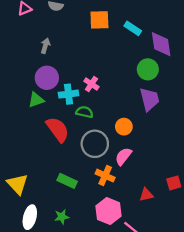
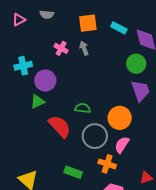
gray arrow: (45, 46) -> (84, 48), moved, turned -32
pink cross: (91, 84) -> (61, 48), moved
cyan cross: (69, 94) -> (23, 66), moved
orange circle: (124, 127) -> (120, 118), size x1.5

